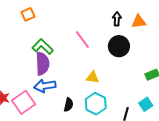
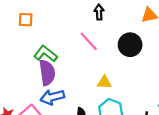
orange square: (28, 14) -> (26, 20), turned 32
black arrow: (117, 19) -> (99, 12), moved

